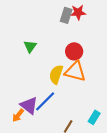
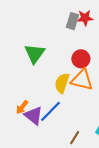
green triangle: (30, 46) -> (35, 54), size x1.5
orange arrow: (18, 115) -> (22, 107), moved

